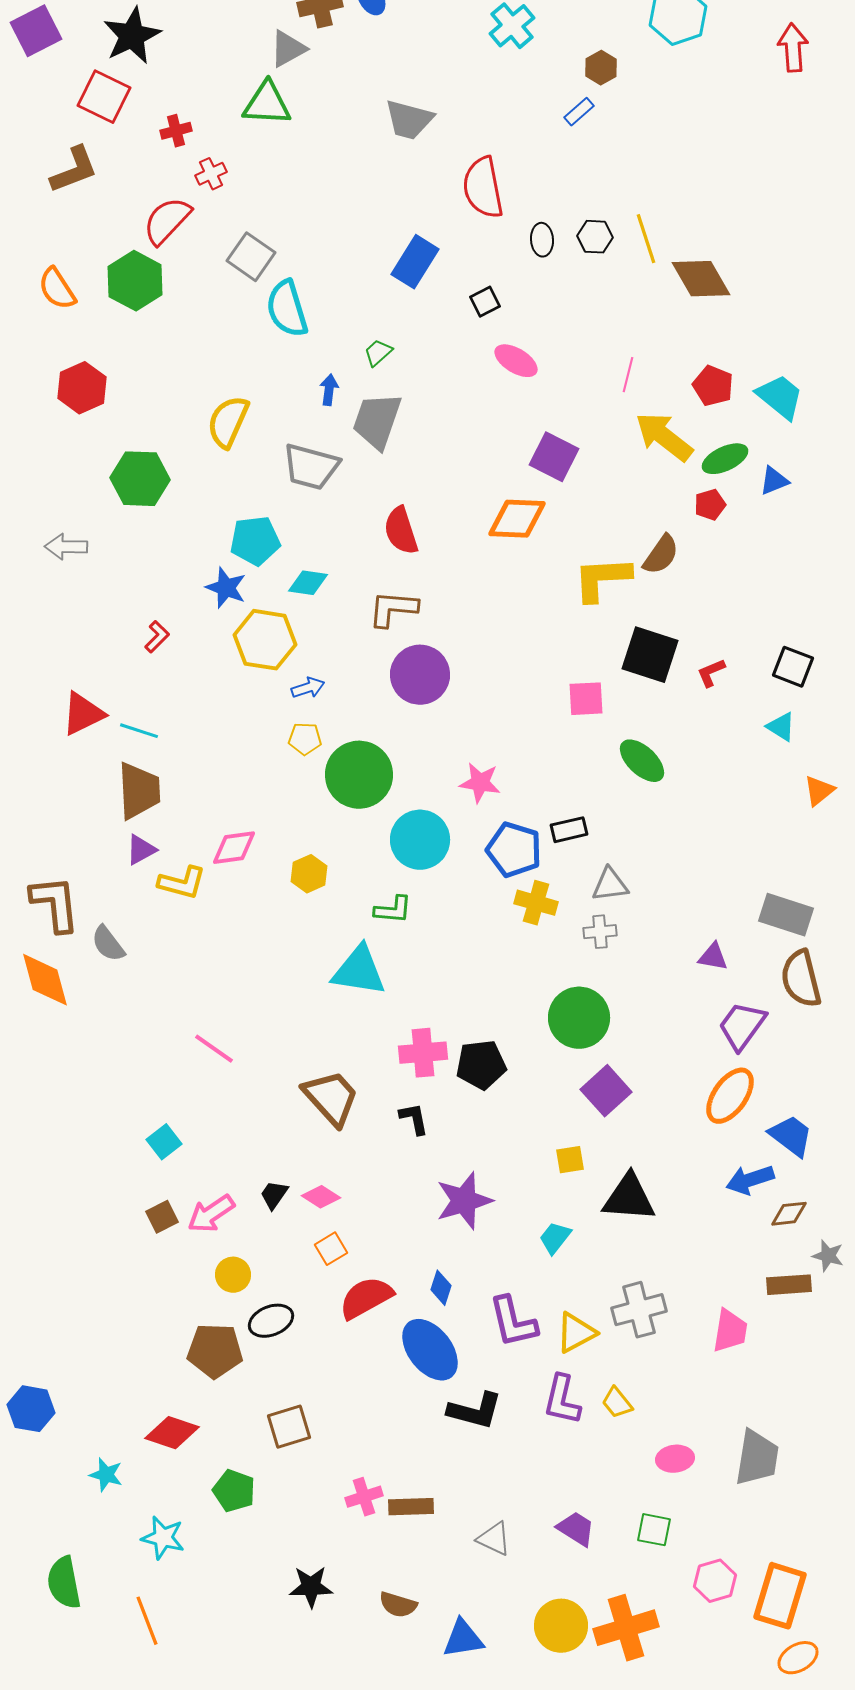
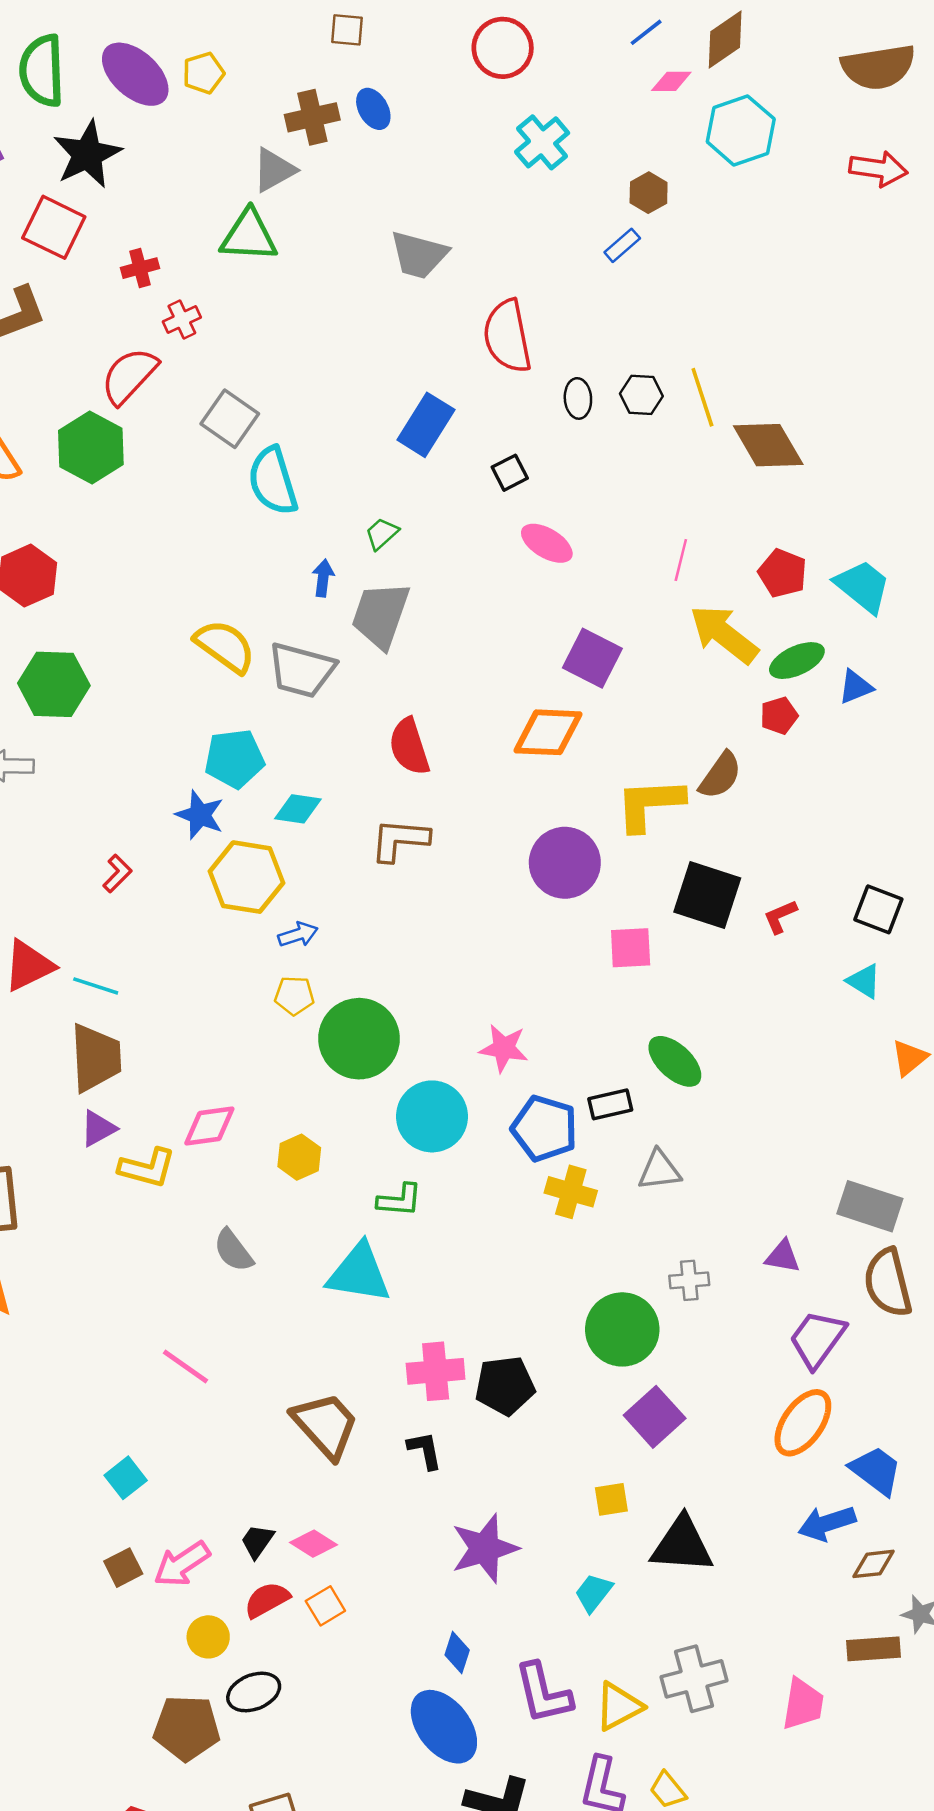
red arrow: (793, 48) -> (878, 169), turned 102
yellow semicircle: (228, 422) -> (225, 646), moved, turned 102
green hexagon: (140, 479) -> (54, 684), moved
purple circle: (420, 675) -> (565, 863), moved
green ellipse: (642, 761) -> (675, 1061), moved
gray cross: (600, 932) -> (689, 1280), moved
gray semicircle: (108, 944) -> (233, 1250), moved
red semicircle: (366, 1298) -> (267, 1600), moved, size x0.7

